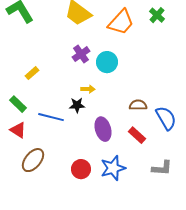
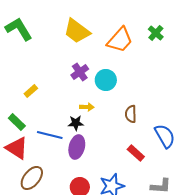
brown semicircle: (138, 105) -> (131, 114), moved, turned -90
purple ellipse: (103, 129) -> (77, 147), moved, turned 30
red triangle: (18, 130) -> (17, 148), size x1.4

